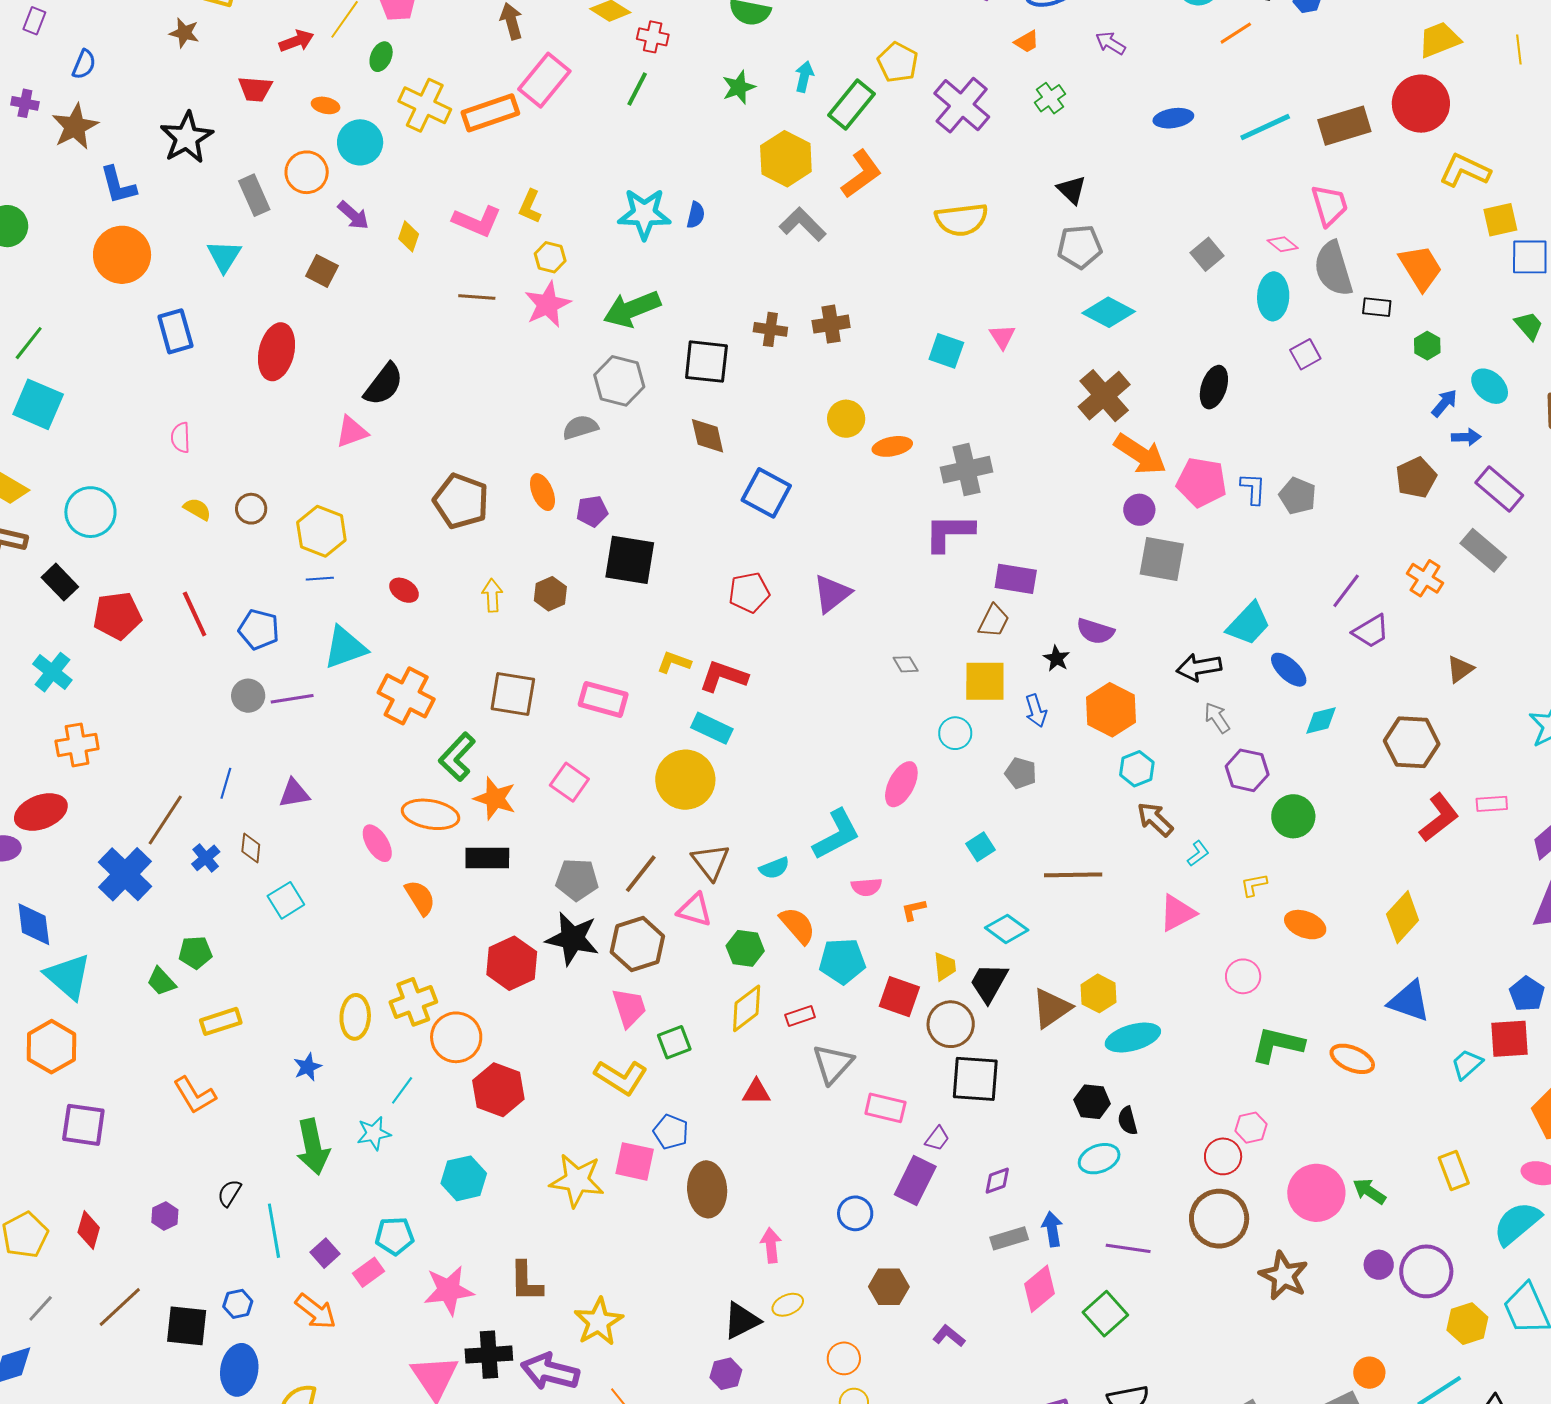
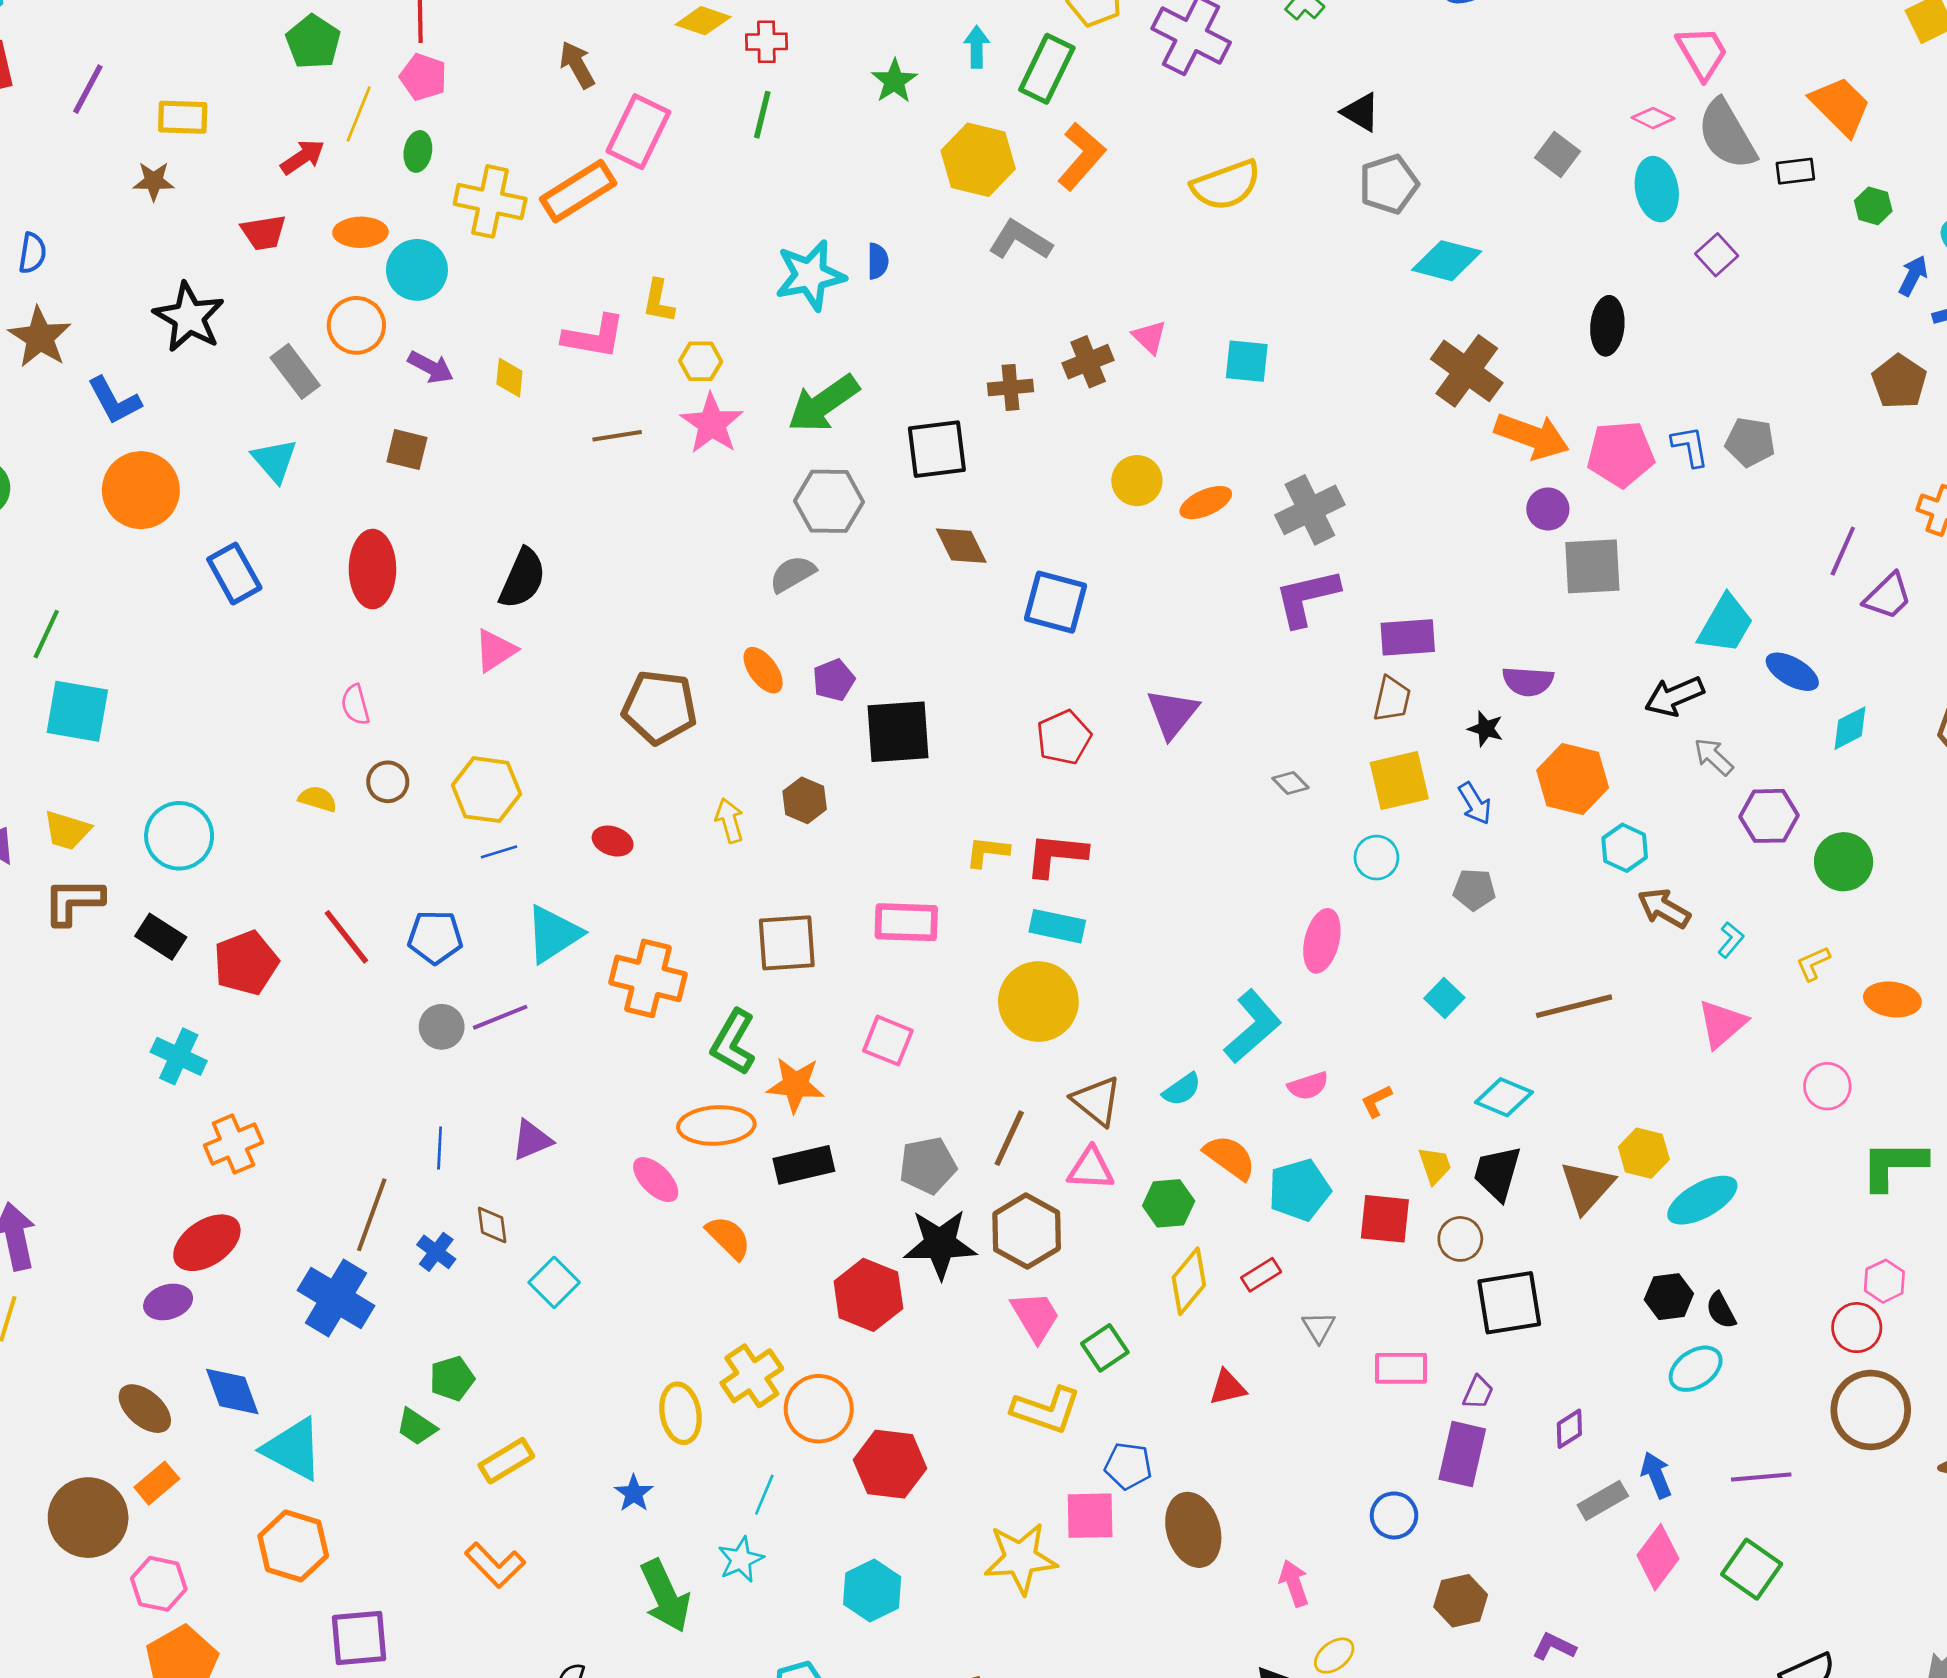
orange ellipse: (326, 105) -> (360, 232), size x1.4
pink triangle: (1002, 337) -> (1149, 337), moved
pink semicircle: (181, 438) -> (355, 705), moved
brown circle: (951, 1024) -> (1460, 1239), size x0.7
gray triangle: (833, 1064) -> (1319, 1327), size x0.6

